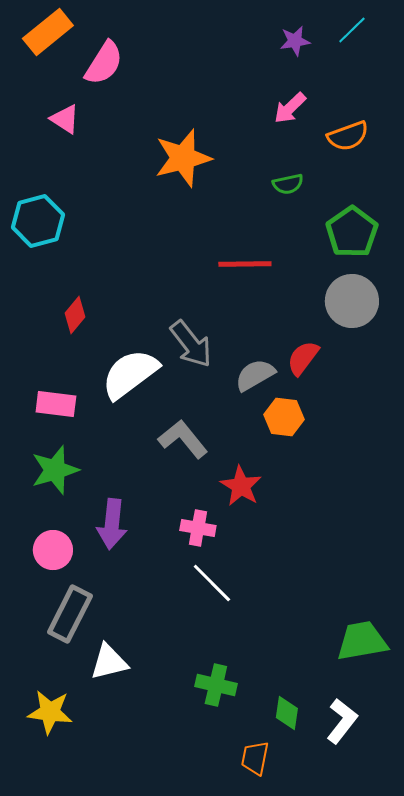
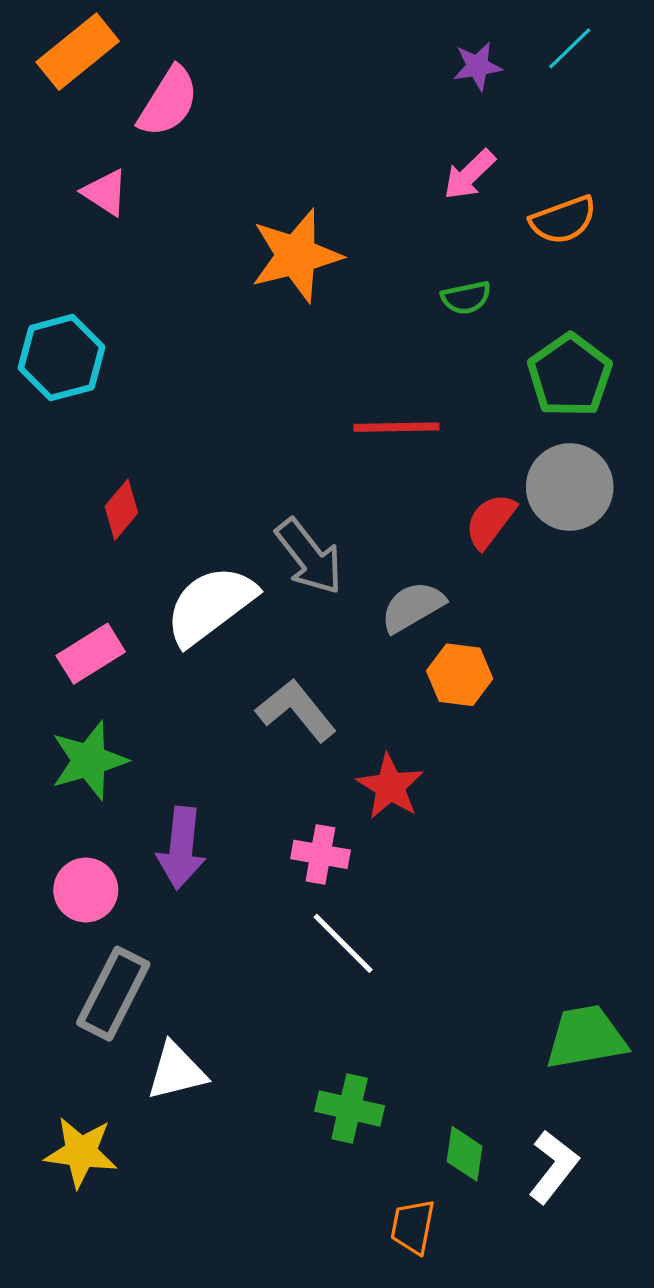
red semicircle: (303, 358) -> (490, 521), moved
pink rectangle: (56, 404) -> (91, 654), turned -39

